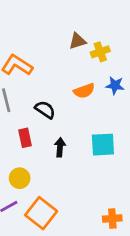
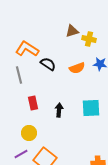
yellow cross: (100, 52) -> (89, 39), turned 32
black semicircle: (45, 110) -> (48, 64), moved

